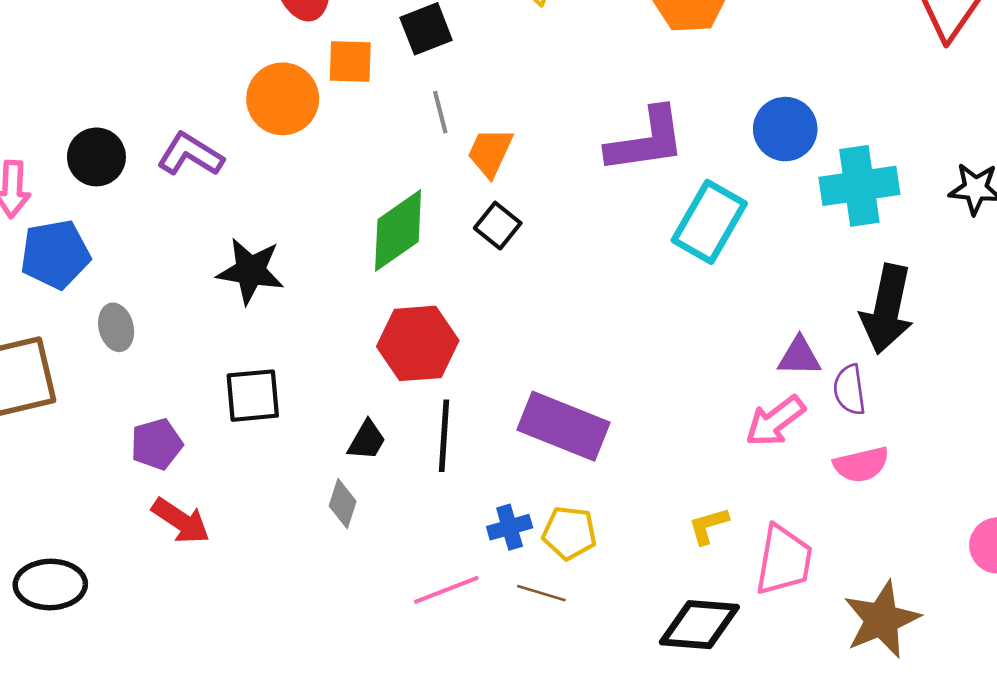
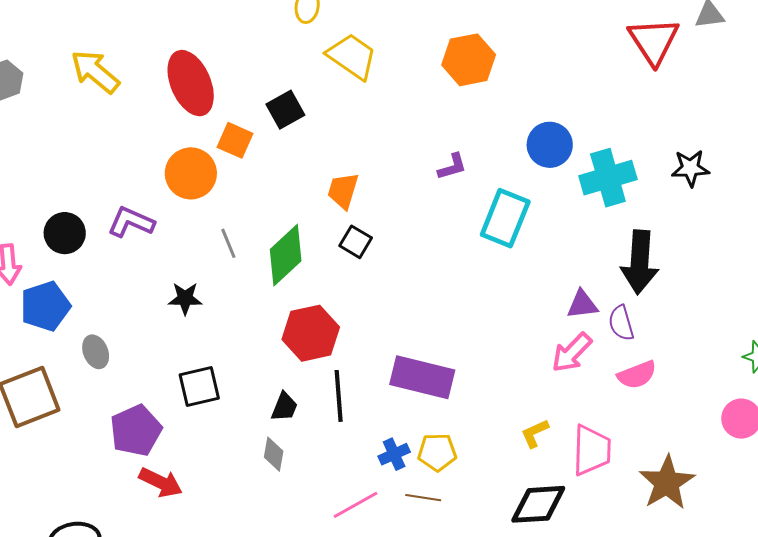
orange square: (350, 62) -> (235, 140), turned 30
gray line: (440, 112) -> (228, 243), moved
purple L-shape: (646, 140) -> (452, 167), size x0.5
black star: (250, 271) -> (185, 298), size x0.7
purple pentagon: (157, 444) -> (136, 430), size x1.4

